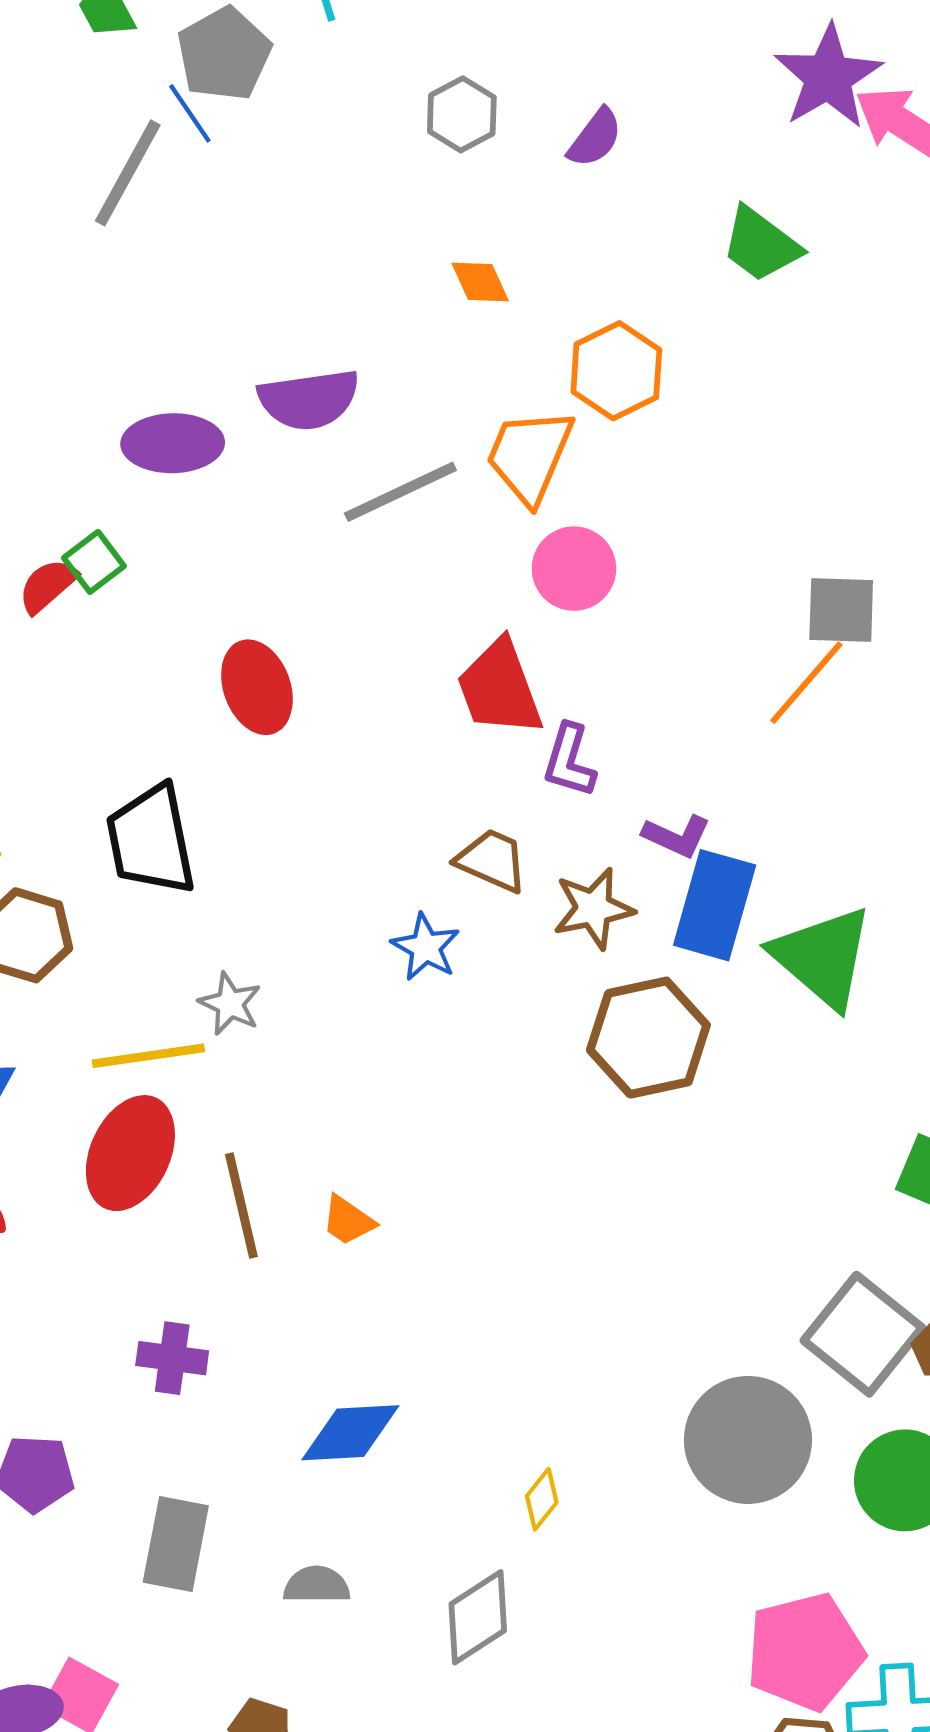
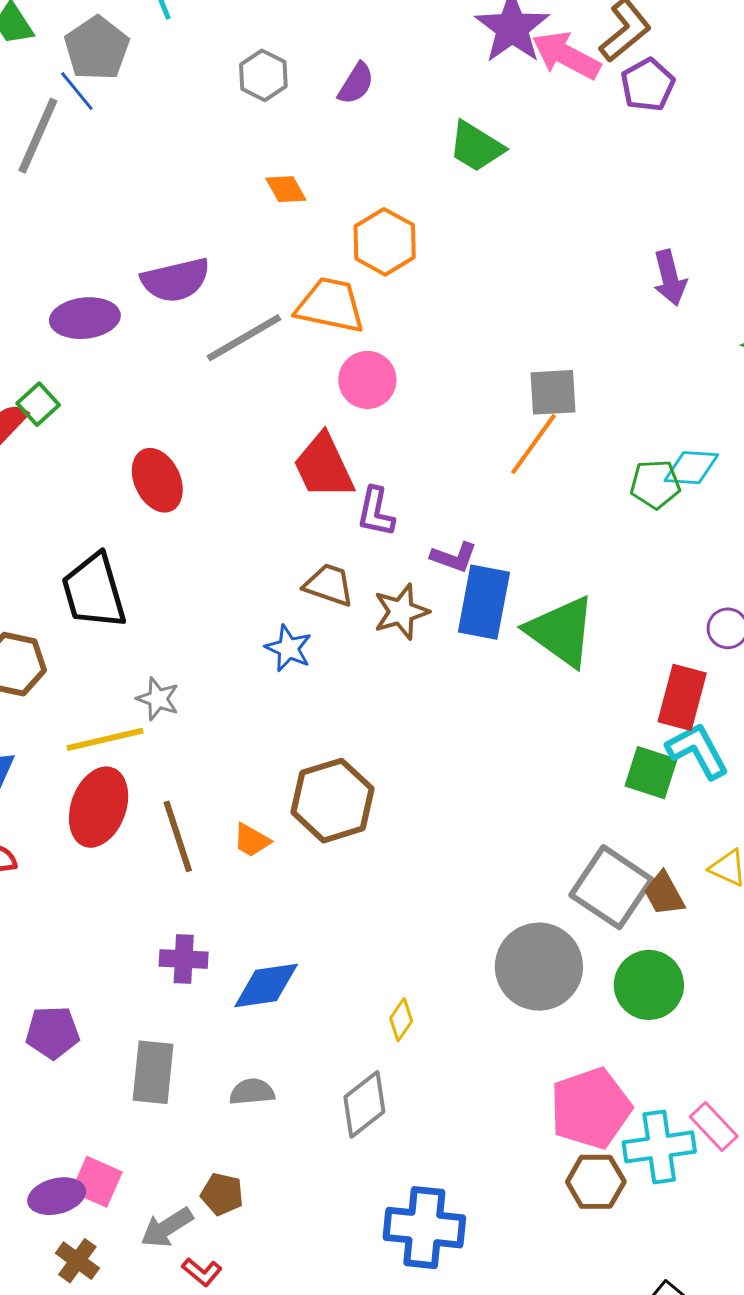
orange trapezoid: (530, 456) -> (330, 305), turned 84
brown hexagon: (648, 1038) -> (332, 801), moved
purple cross: (172, 1358) -> (184, 959), moved

